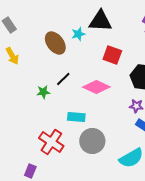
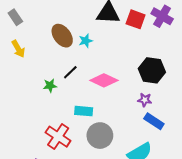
cyan star: (78, 34) -> (86, 41), moved
red square: (112, 55) -> (136, 19), moved

